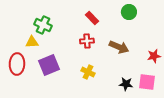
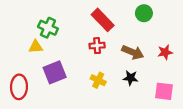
red rectangle: (92, 18) -> (103, 20), size x1.5
red star: (154, 56) -> (165, 52), moved
red ellipse: (17, 64) -> (19, 87), moved
black star: (126, 84) -> (131, 78), moved

